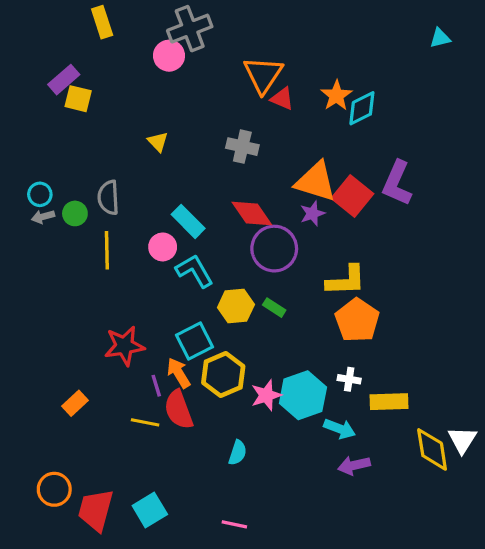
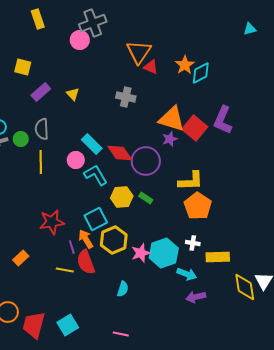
purple rectangle: (64, 80) -> (41, 92), moved
red diamond: (252, 213) -> (120, 153), moved

